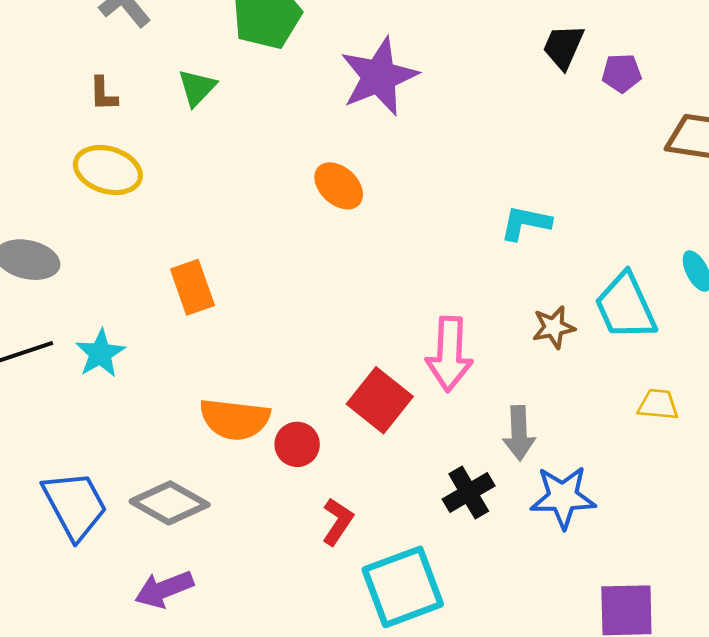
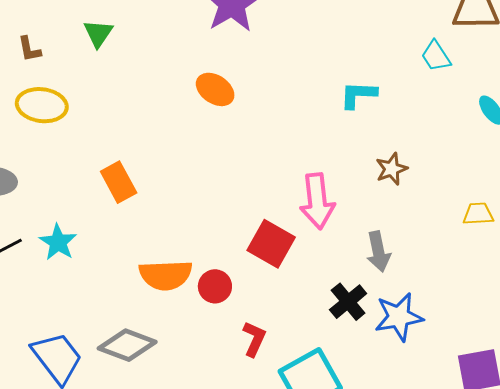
cyan trapezoid: (626, 307) -> (436, 56), moved, size x0.6
blue star: (563, 497) -> (399, 317), moved

